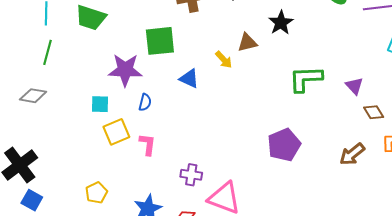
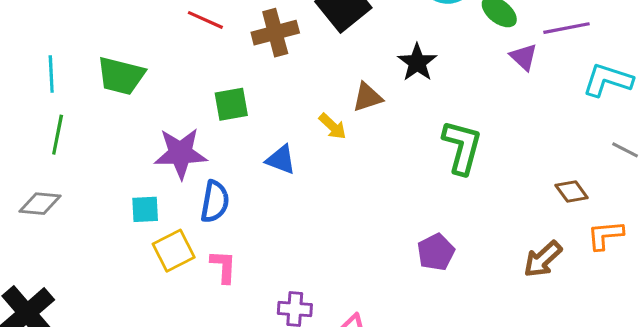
green square: (160, 41) -> (231, 104), size x0.7
green L-shape: (306, 79) -> (462, 147), turned 111
purple triangle: (354, 86) -> (524, 57), moved
blue semicircle: (145, 102) -> (215, 202), size x1.5
purple pentagon: (284, 145) -> (436, 252), size x0.7

